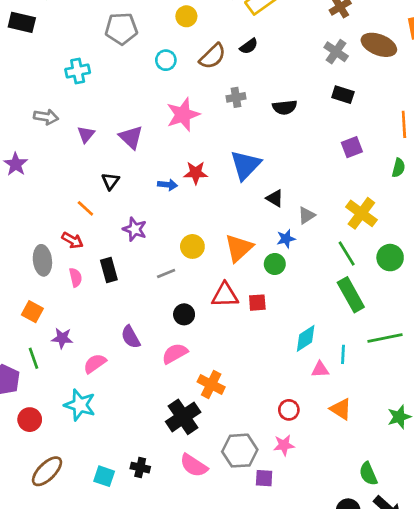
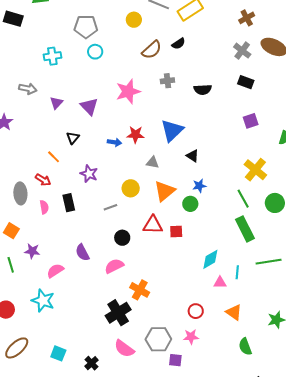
cyan circle: (166, 60) -> (95, 52), moved
gray triangle: (307, 215) -> (153, 163), moved, turned 40
black cross: (140, 468) -> (92, 363), moved, turned 32
green semicircle: (368, 474) -> (245, 347), moved

